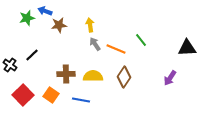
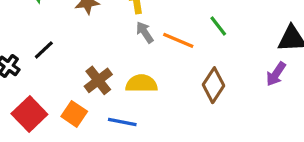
brown cross: (66, 74) -> (98, 80), turned -36
brown diamond: (124, 77) -> (213, 85), moved
purple arrow: (170, 78) -> (276, 74), moved

